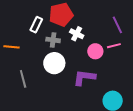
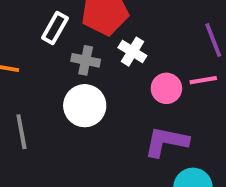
purple L-shape: (84, 77) -> (166, 142), moved

